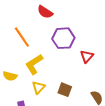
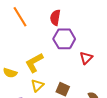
red semicircle: (45, 12) -> (55, 18), moved, turned 63
orange line: (22, 37) -> (20, 17), moved

